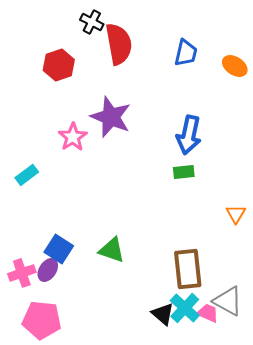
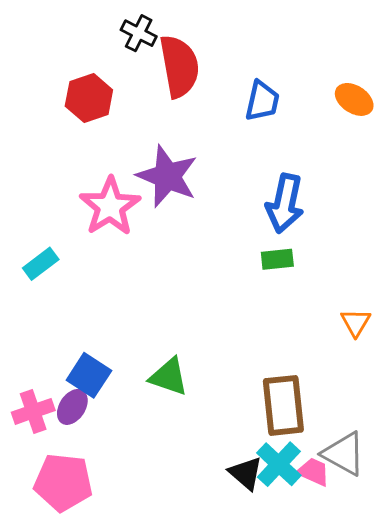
blue trapezoid: (186, 53) -> (262, 101), moved
pink star: (73, 137) -> (110, 206), size x1.4

